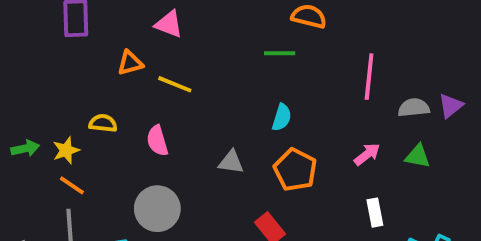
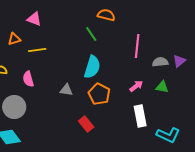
green line: (280, 53) -> (91, 34), turned 56
yellow line: (175, 84) -> (37, 50), turned -30
cyan semicircle: (282, 117) -> (92, 67), size x1.6
gray circle: (157, 209) -> (14, 107), moved
white rectangle: (375, 213) -> (140, 116), size x1.5

